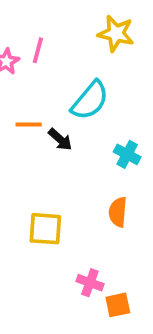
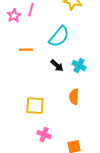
black arrow: (60, 139) -> (57, 66), moved
pink cross: (90, 283) -> (44, 135), moved

